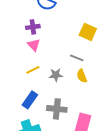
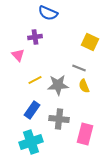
pink triangle: (34, 45) -> (18, 55), moved
gray star: (56, 75) -> (58, 85), size x1.5

